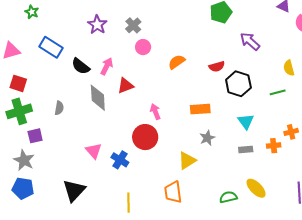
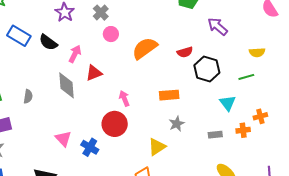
orange semicircle: (177, 62) -> (145, 48), size x1.5
black semicircle: (81, 66) -> (48, 42), moved
yellow semicircle: (289, 68) -> (257, 52), turned -77
cyan triangle: (246, 122) -> (228, 103), moved

